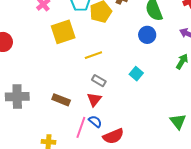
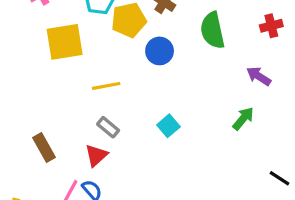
blue circle: (147, 35) -> (160, 51), moved
brown rectangle: (61, 100) -> (44, 148), turned 30

